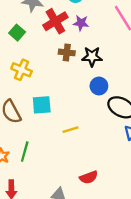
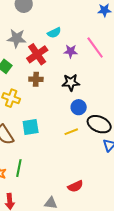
purple star: (81, 23) -> (71, 51), moved
brown cross: (67, 52) -> (36, 79), moved
yellow line: (71, 130) -> (71, 132), moved

